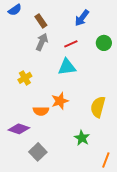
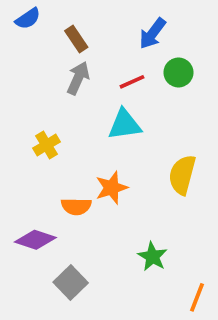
green circle: (104, 43) -> (178, 72), moved
yellow semicircle: (98, 107) -> (182, 175), moved

